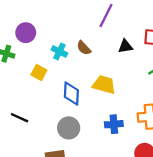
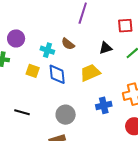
black triangle: (125, 46) -> (106, 48), moved
yellow trapezoid: (104, 85) -> (90, 73), turned -30
blue diamond: (71, 94) -> (57, 74), moved

